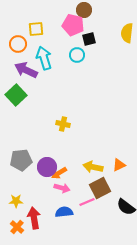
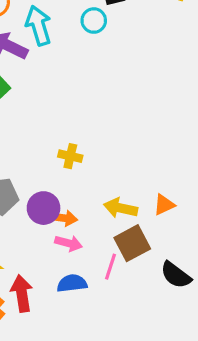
yellow cross: (63, 124) -> (70, 156), moved
orange arrow: (59, 173) -> (64, 218), turned -140
pink line: (87, 202) -> (110, 267), turned -49

